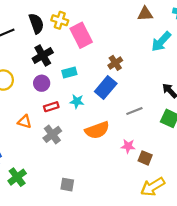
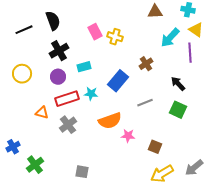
yellow cross: (60, 20) -> (115, 37), moved
pink rectangle: (81, 35) -> (95, 32), size x0.7
brown cross: (115, 63) -> (146, 64), moved
red rectangle: (51, 107) -> (67, 99), size x1.6
pink star: (128, 146) -> (128, 136), moved

